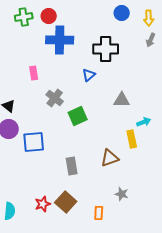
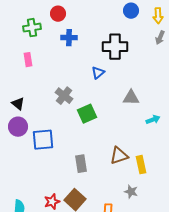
green cross: (24, 17) -> (32, 28), moved
blue cross: (60, 40) -> (69, 38), size x0.6
pink rectangle: (34, 73) -> (28, 60), moved
yellow rectangle: (132, 139) -> (141, 165), moved

